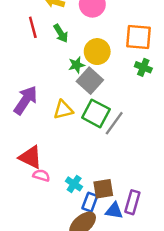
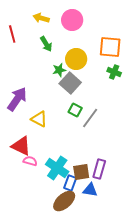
red line: (33, 27) -> (12, 34), moved
yellow triangle: (63, 110) -> (39, 119), moved, turned 42
green square: (96, 113) -> (75, 110), size x0.6
cyan cross: (74, 184) -> (57, 168), size x1.6
purple rectangle: (132, 202) -> (99, 169), moved

